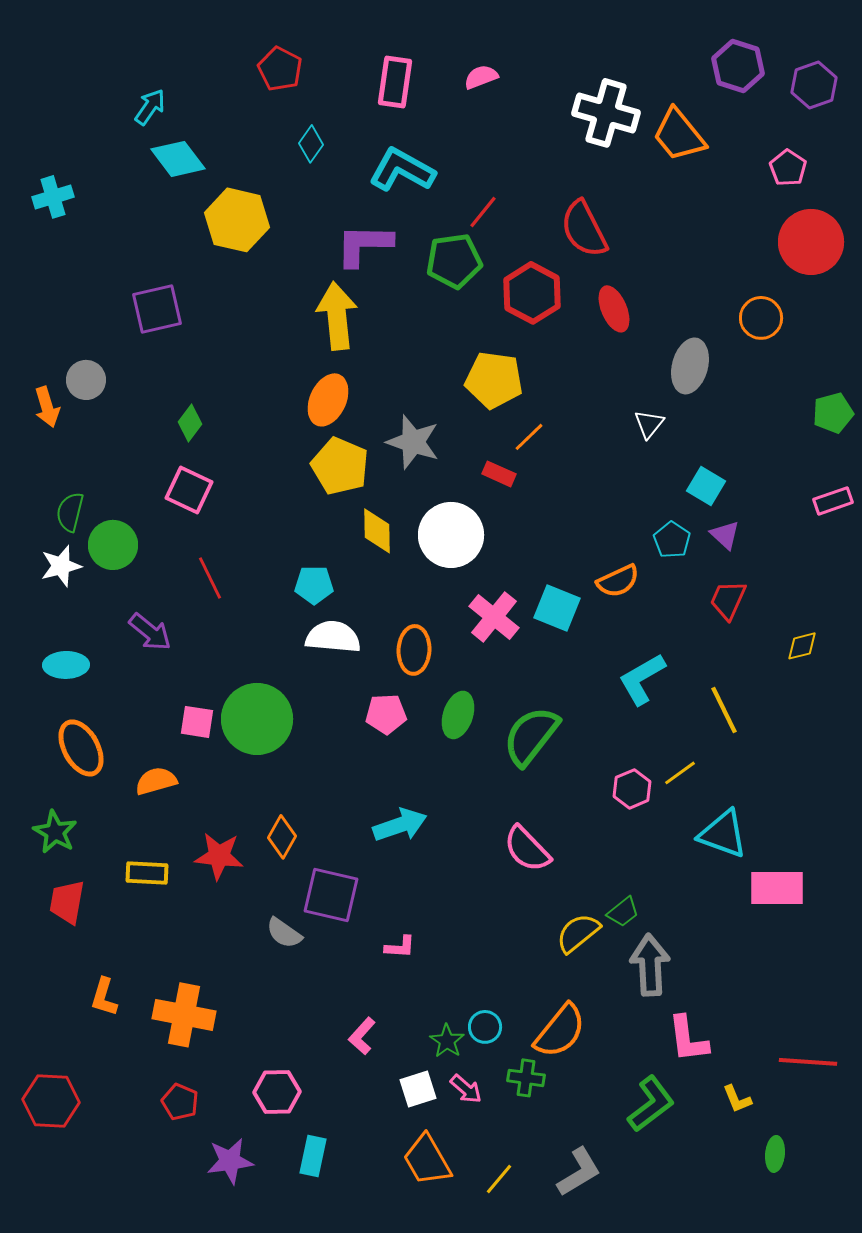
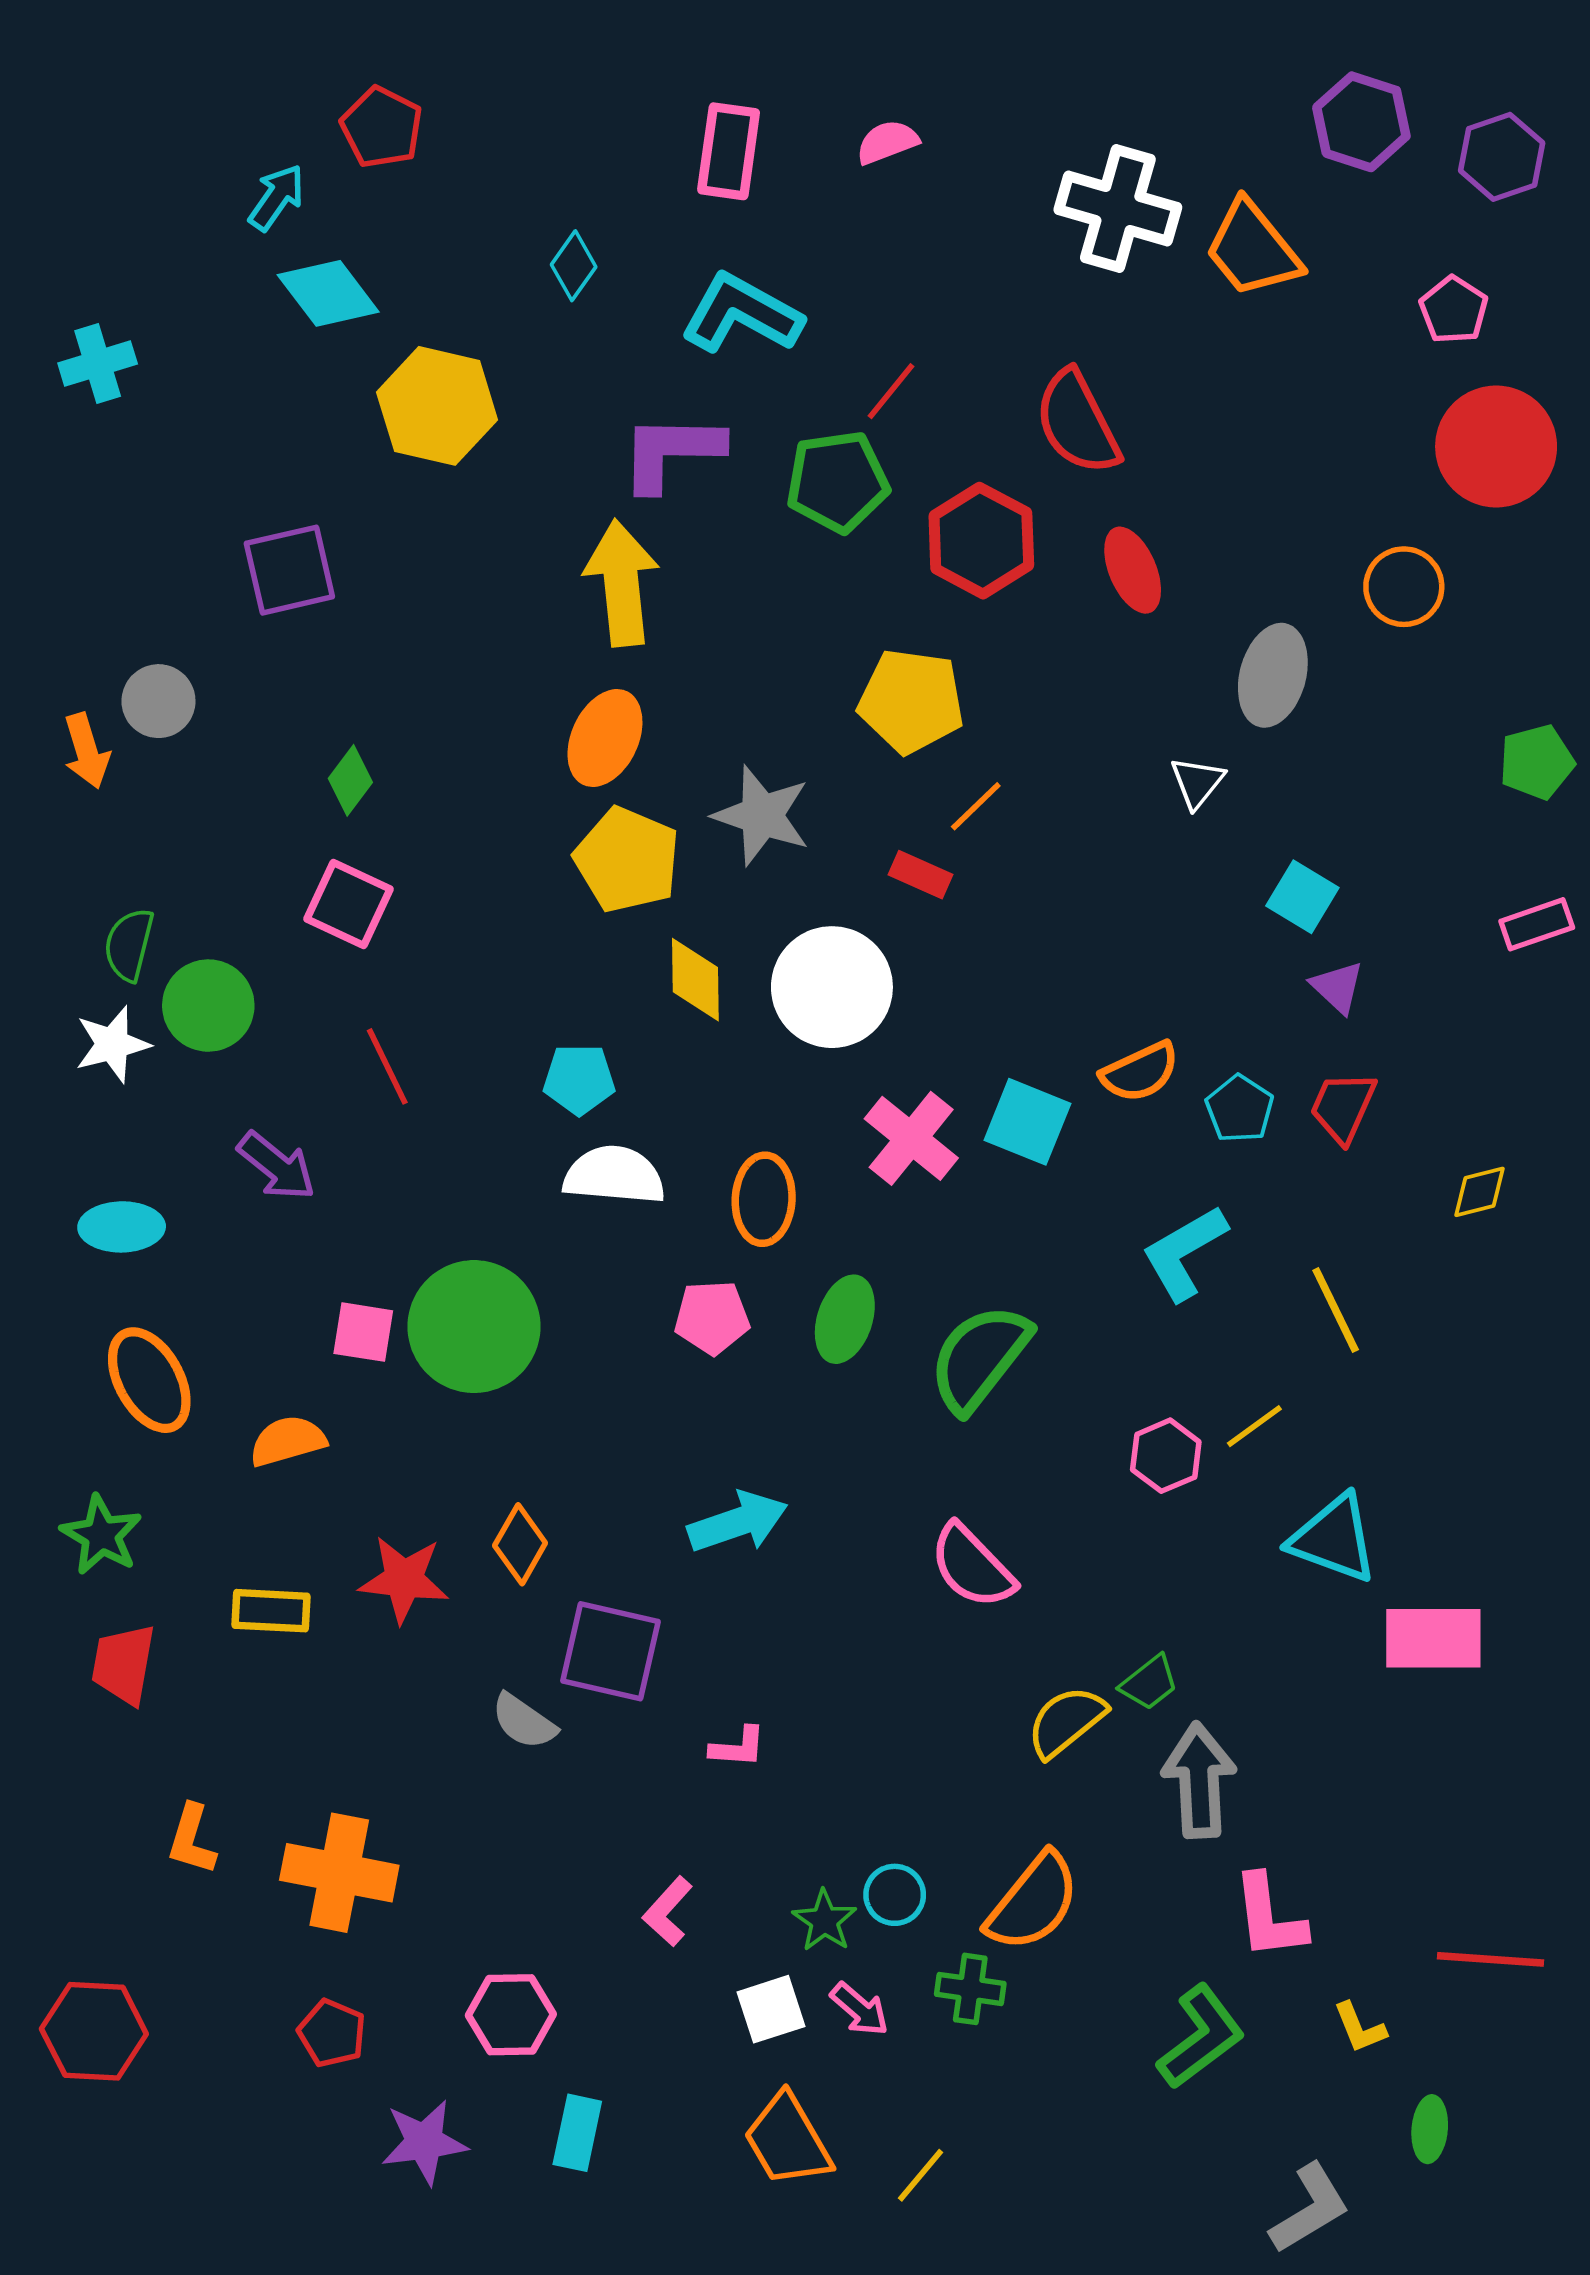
red pentagon: (280, 69) -> (382, 127), moved
cyan pentagon: (672, 540) -> (1240, 1109), moved
gray L-shape: (579, 1172) -> (1310, 2208), moved

